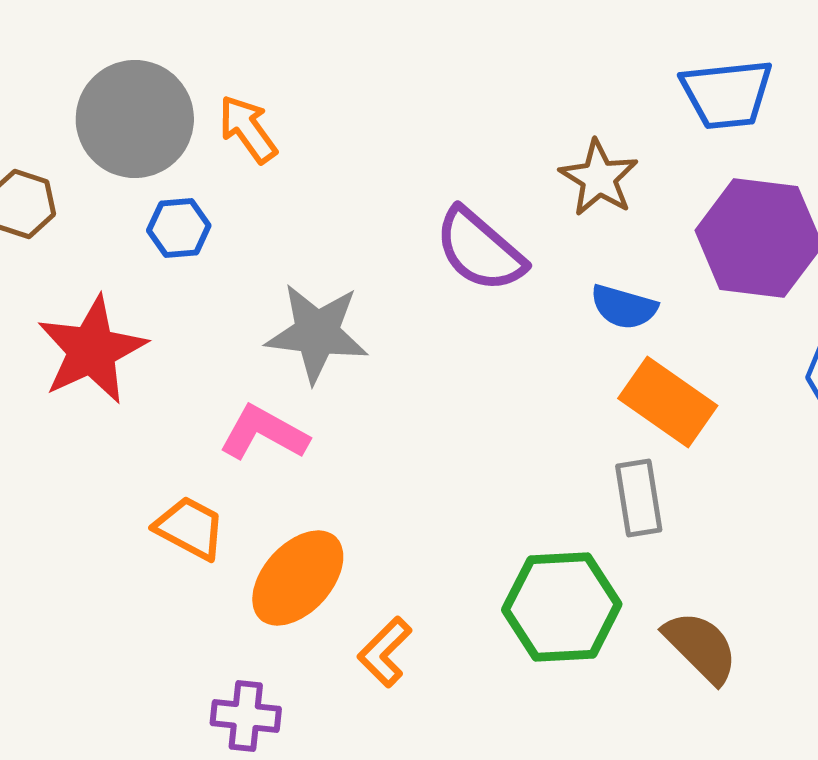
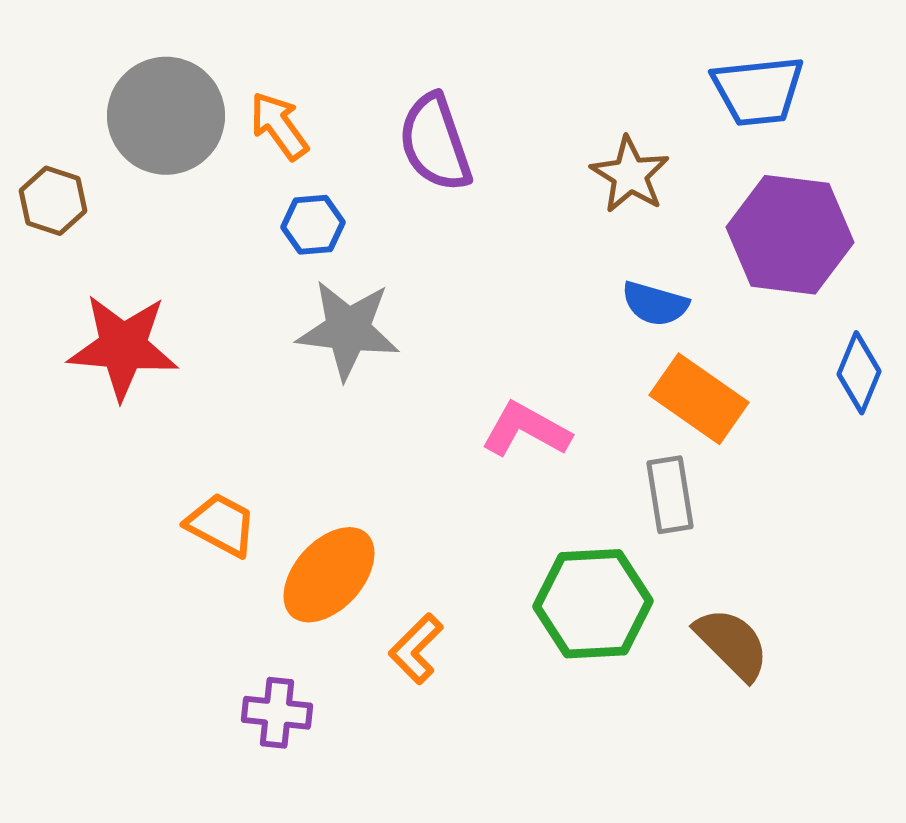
blue hexagon: (179, 228) -> (313, 225), moved
purple semicircle: (480, 250) -> (435, 143), moved, turned 30
red star: (92, 350) -> (123, 347), turned 30
pink L-shape: (264, 433) -> (526, 430), moved

